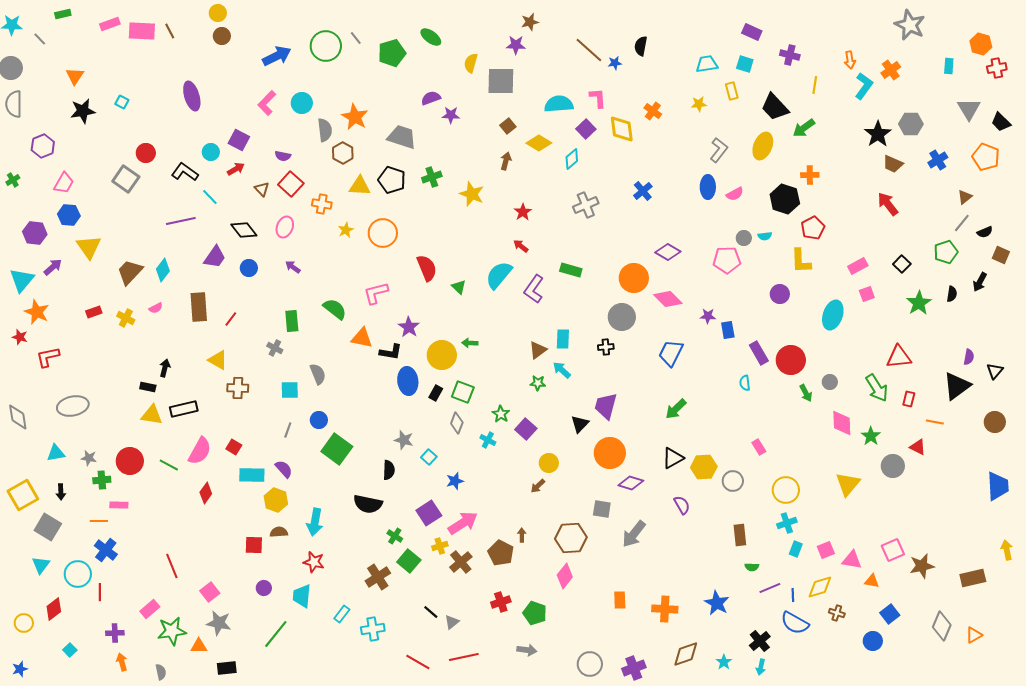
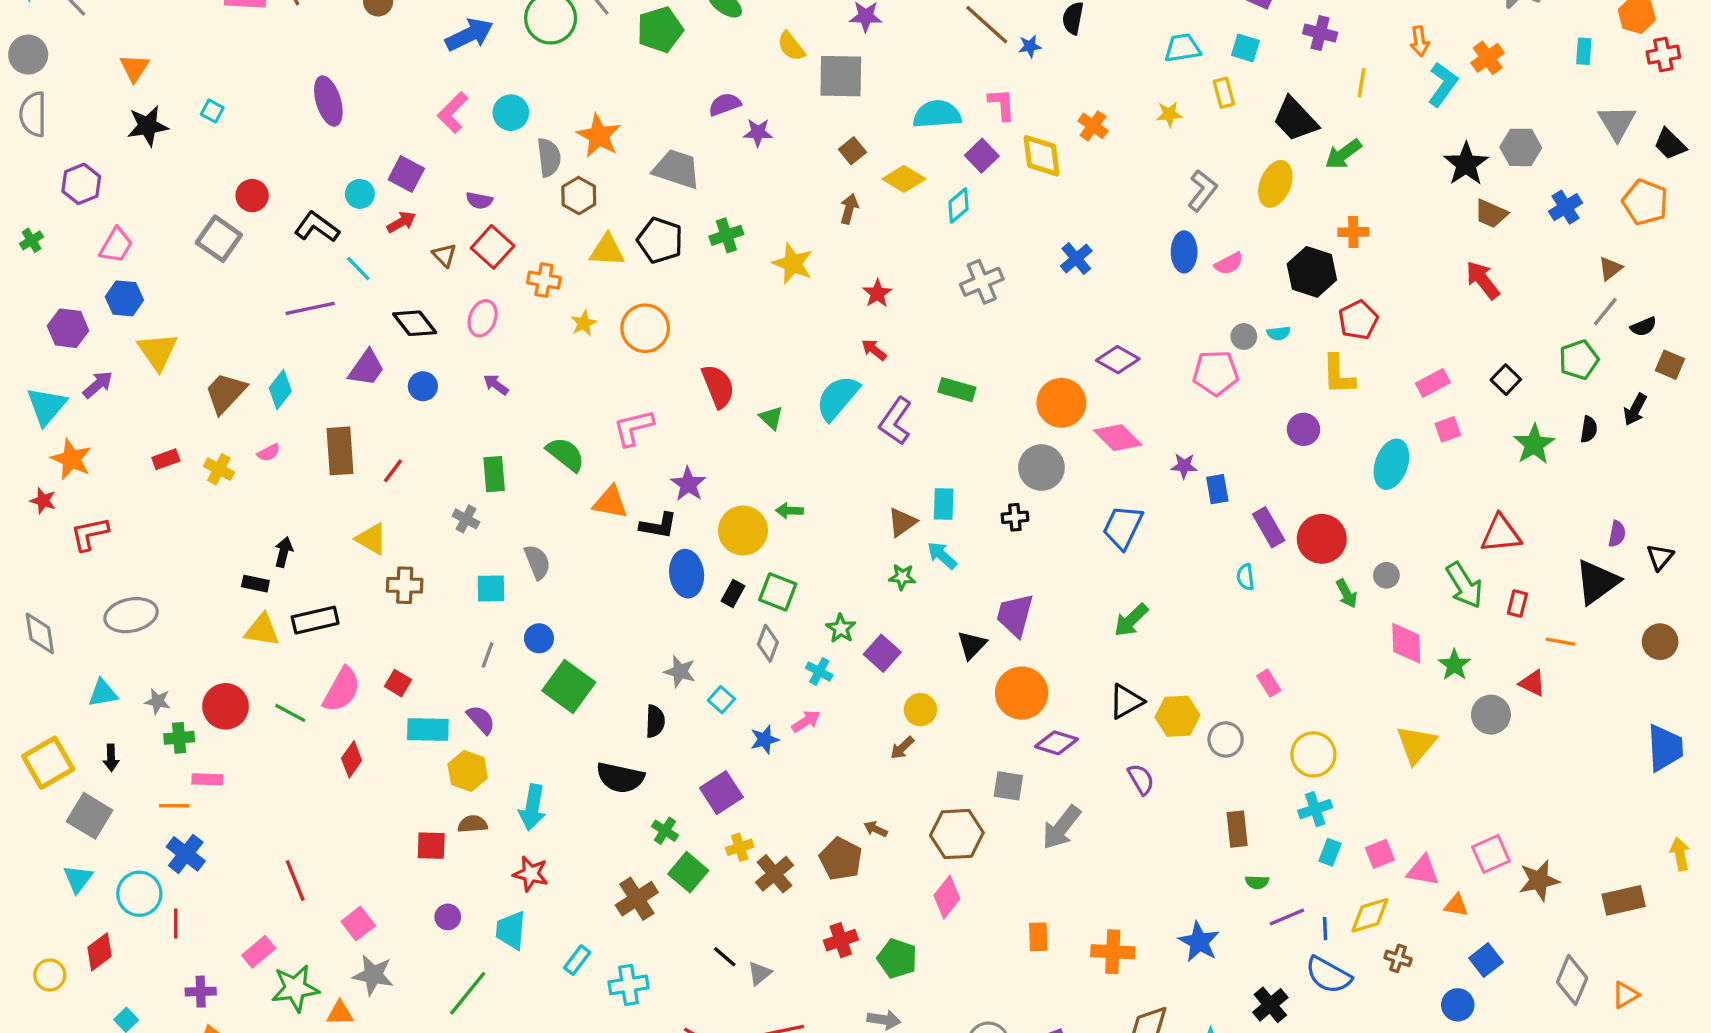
yellow semicircle: (471, 63) -> (791, 46), turned -54
pink arrow: (463, 523) -> (806, 721), moved, size x0.6
brown arrow: (522, 535) -> (876, 829), turned -64

